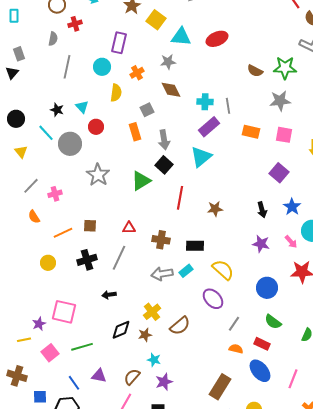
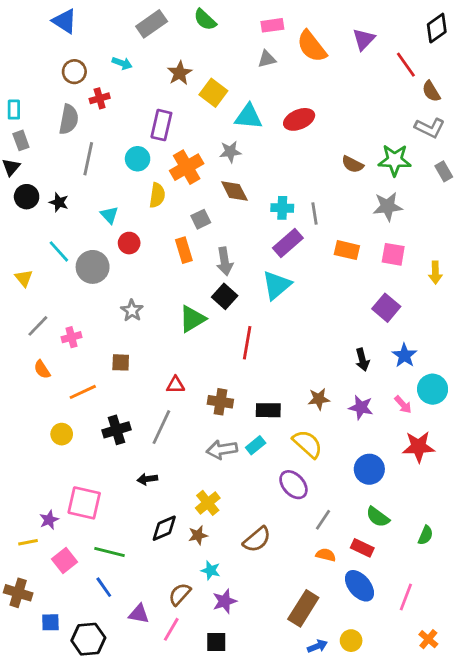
cyan rectangle: (14, 16) -> (14, 110), moved
gray semicircle: (53, 39) -> (69, 119), size x1.5
orange cross: (137, 73) -> (187, 167), size x1.6
black star: (57, 110) -> (59, 202), moved
black circle: (16, 119) -> (27, 197), moved
gray star: (98, 175) -> (132, 310), size x0.7
brown star: (215, 209) -> (319, 399), moved
brown square: (90, 226) -> (121, 362), moved
brown semicircle: (180, 326) -> (257, 539), moved
green line: (82, 347) -> (109, 552), turned 30
purple triangle: (99, 376) -> (139, 614), moved
blue line: (74, 383) -> (104, 587), moved

